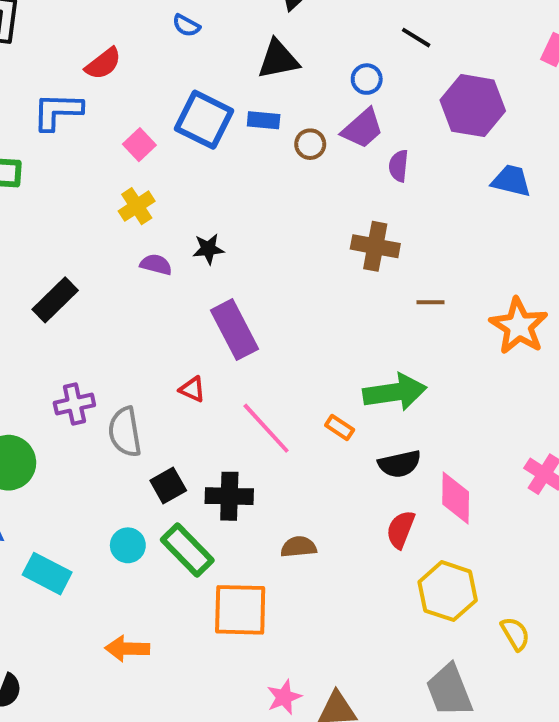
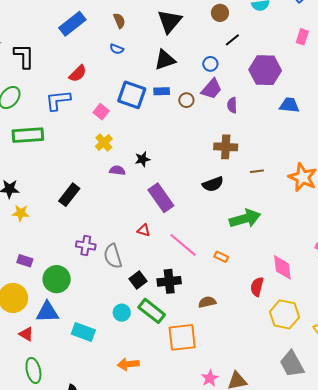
black line: (416, 38) -> (232, 40), turned -63
purple cross: (74, 404) -> (86, 245), turned 30
orange rectangle: (340, 427) -> (221, 257), moved
black semicircle: (400, 464) -> (213, 184), moved

